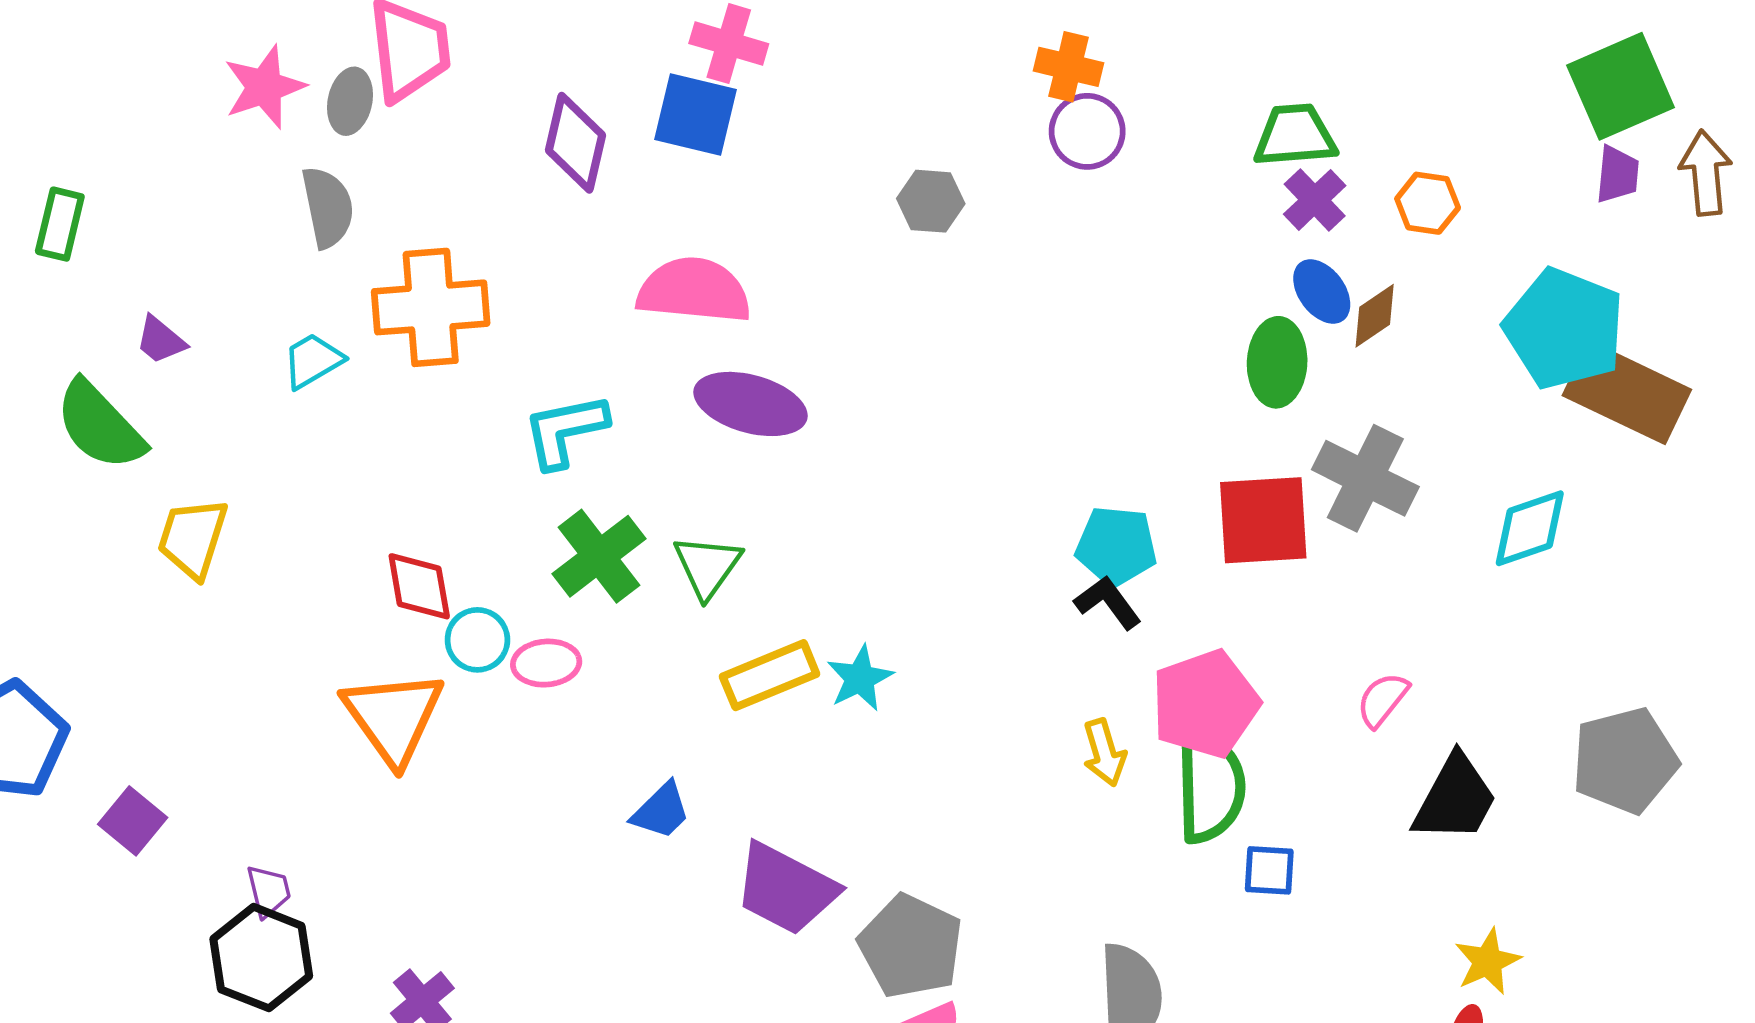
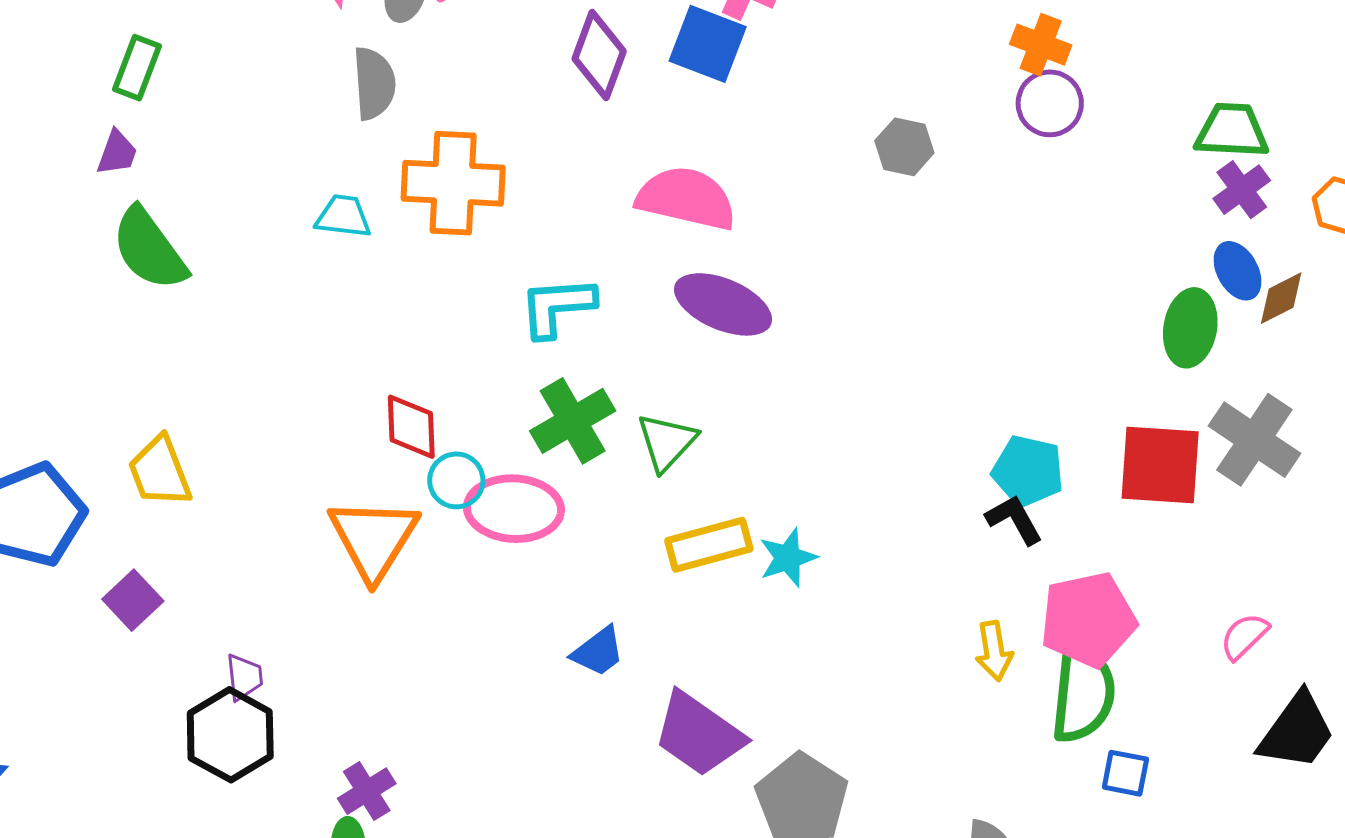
purple trapezoid: (160, 340) -> (117, 153), moved, turned -117
cyan trapezoid: (313, 361) -> (344, 216), turned 30
yellow trapezoid: (193, 538) -> (160, 472), moved, turned -46
pink ellipse: (546, 663) -> (514, 509), size x1.6

